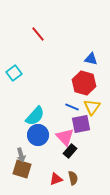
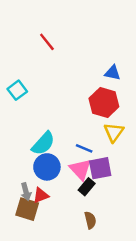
blue line: (72, 107) -> (84, 148), moved
purple square: (81, 124) -> (100, 168), moved
red triangle: (56, 179) -> (41, 195), moved

